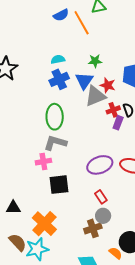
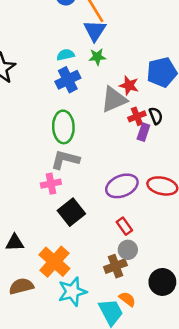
green star: (95, 61) -> (97, 57), moved
blue triangle: (84, 81) -> (95, 31), moved
black square: (59, 185) -> (71, 212), turned -30
brown semicircle: (18, 242) -> (21, 286), turned -60
cyan star: (37, 249) -> (72, 292), moved
orange semicircle: (116, 253) -> (127, 299), moved

